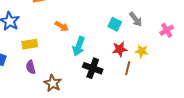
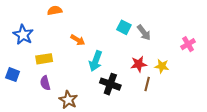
gray arrow: (136, 19) -> (144, 33), moved
cyan square: (115, 24) -> (124, 27), moved

